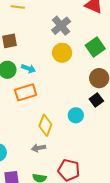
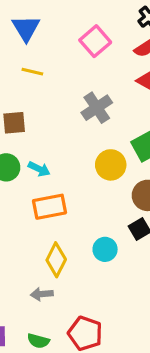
yellow circle: (62, 53) -> (111, 165), moved
orange rectangle: (26, 92) -> (50, 207), moved

